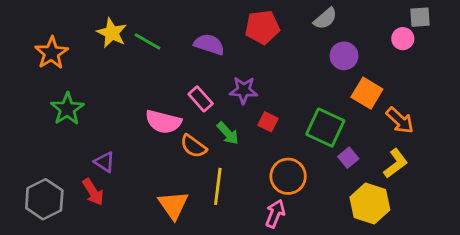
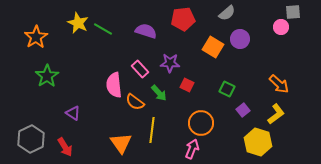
orange square: (367, 93) -> (213, 47), moved
pink semicircle: (163, 122) -> (114, 85), turned 70
green square: (325, 128) -> (227, 89), size x0.6
red arrow: (93, 192) -> (65, 147), moved

